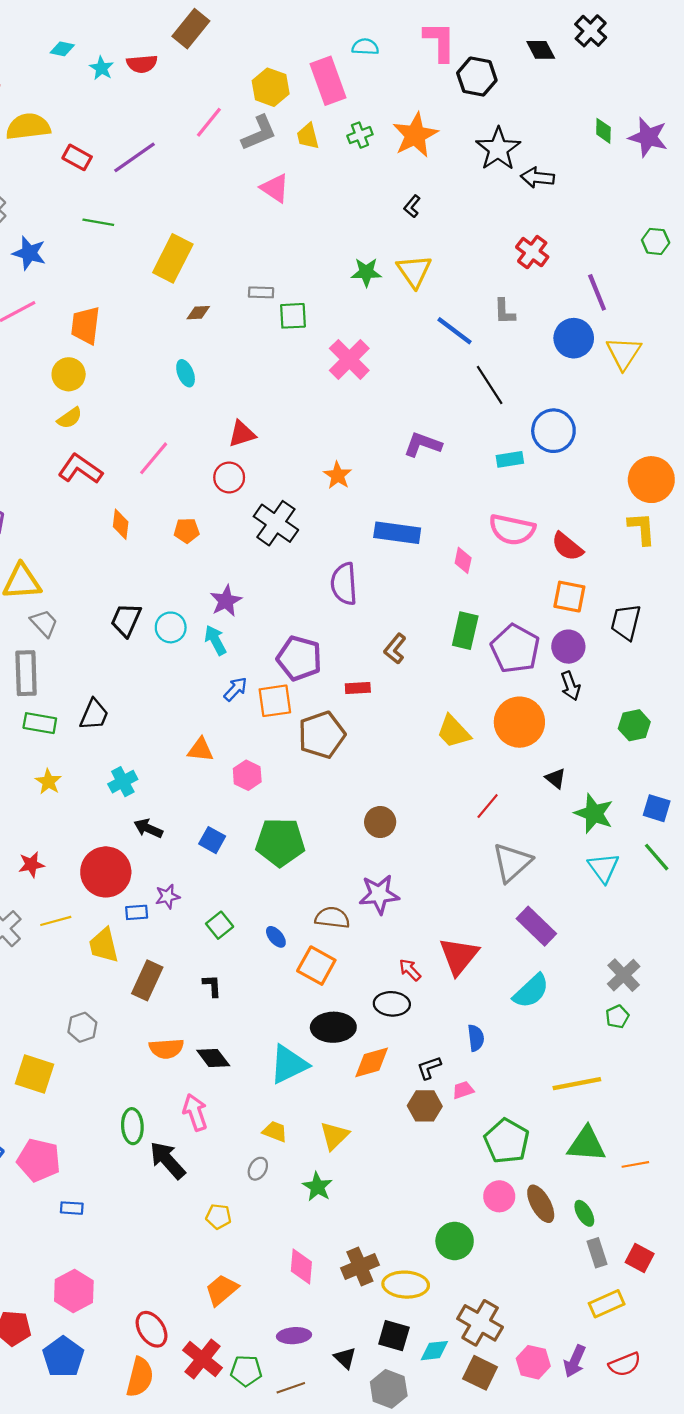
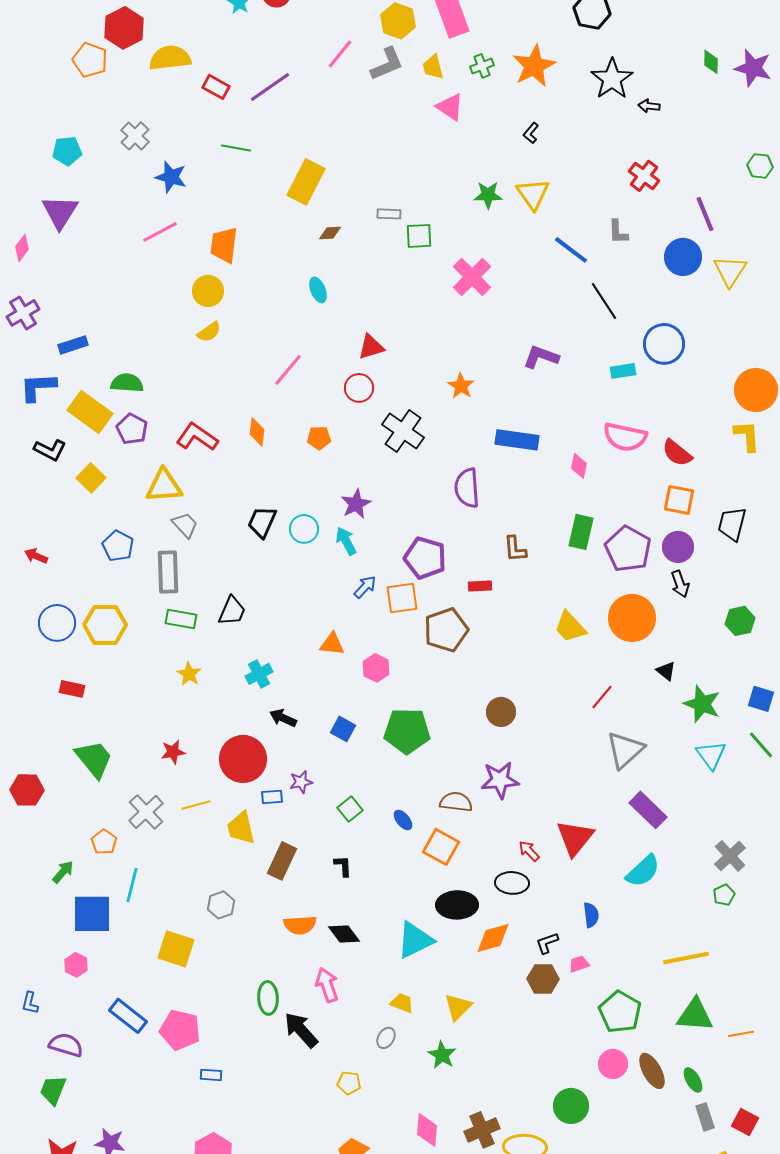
black arrow: (538, 178) -> (649, 106), size x0.7
pink triangle: (275, 188) -> (450, 107), moved
red L-shape: (80, 469) -> (197, 437), moved
brown L-shape: (395, 649) -> (515, 549), turned -44

